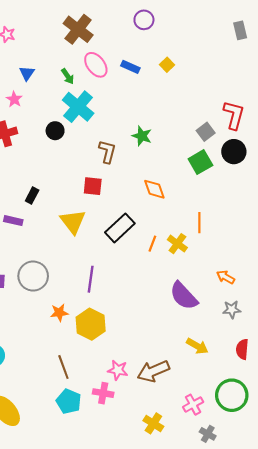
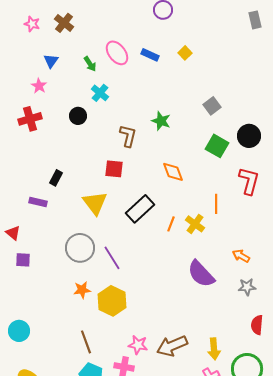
brown cross: (78, 29) -> (64, 23), moved, size x0.7
cyan cross: (78, 107) -> (100, 93), size x0.6
red L-shape: (234, 115) -> (249, 181), moved
gray square: (206, 132) -> (212, 106), moved
green square: (200, 162) -> (217, 146), turned -30
gray circle: (33, 276) -> (80, 248), moved
purple line: (91, 279) -> (112, 258), turned -40
yellow arrow: (197, 346) -> (214, 349), moved, turned 55

